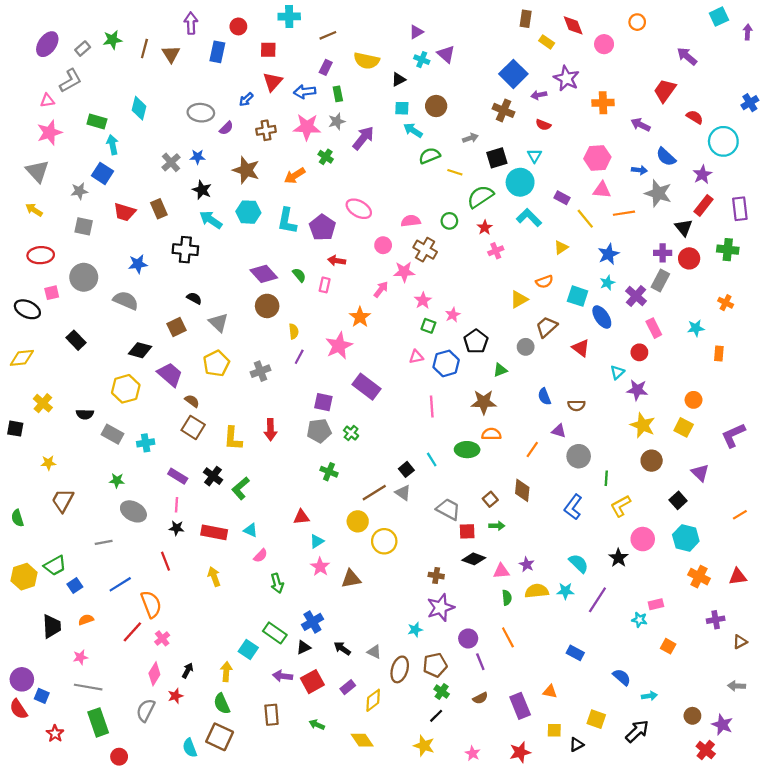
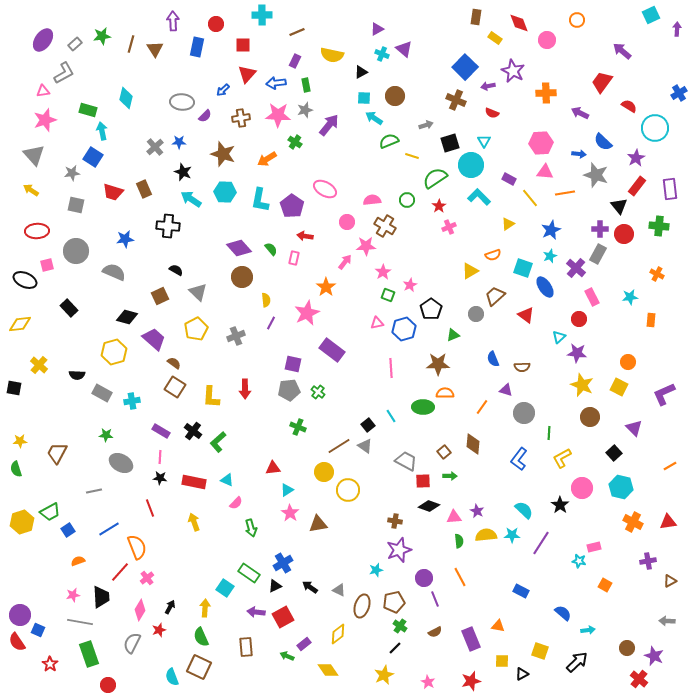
yellow star: (48, 463) -> (20, 441), moved
black trapezoid: (52, 626) -> (101, 597), moved
purple rectangle: (348, 687) -> (304, 644), moved
yellow star: (424, 746) -> (384, 675), turned 30

